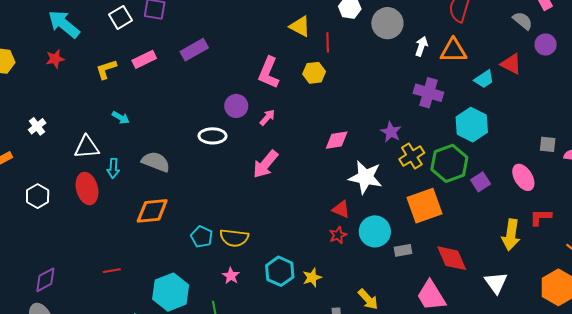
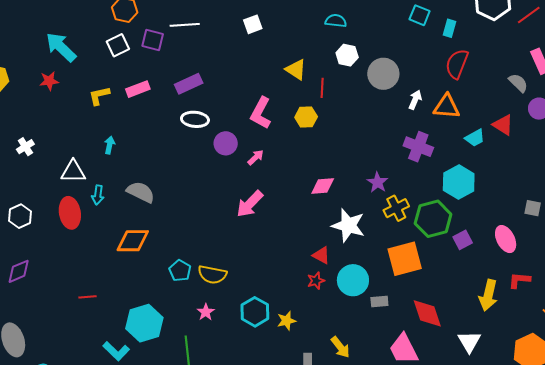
cyan arrow: (121, 118) -> (109, 145), turned -114
white ellipse: (213, 136) -> (195, 119), moved
purple diamond: (45, 280) -> (19, 271), moved

